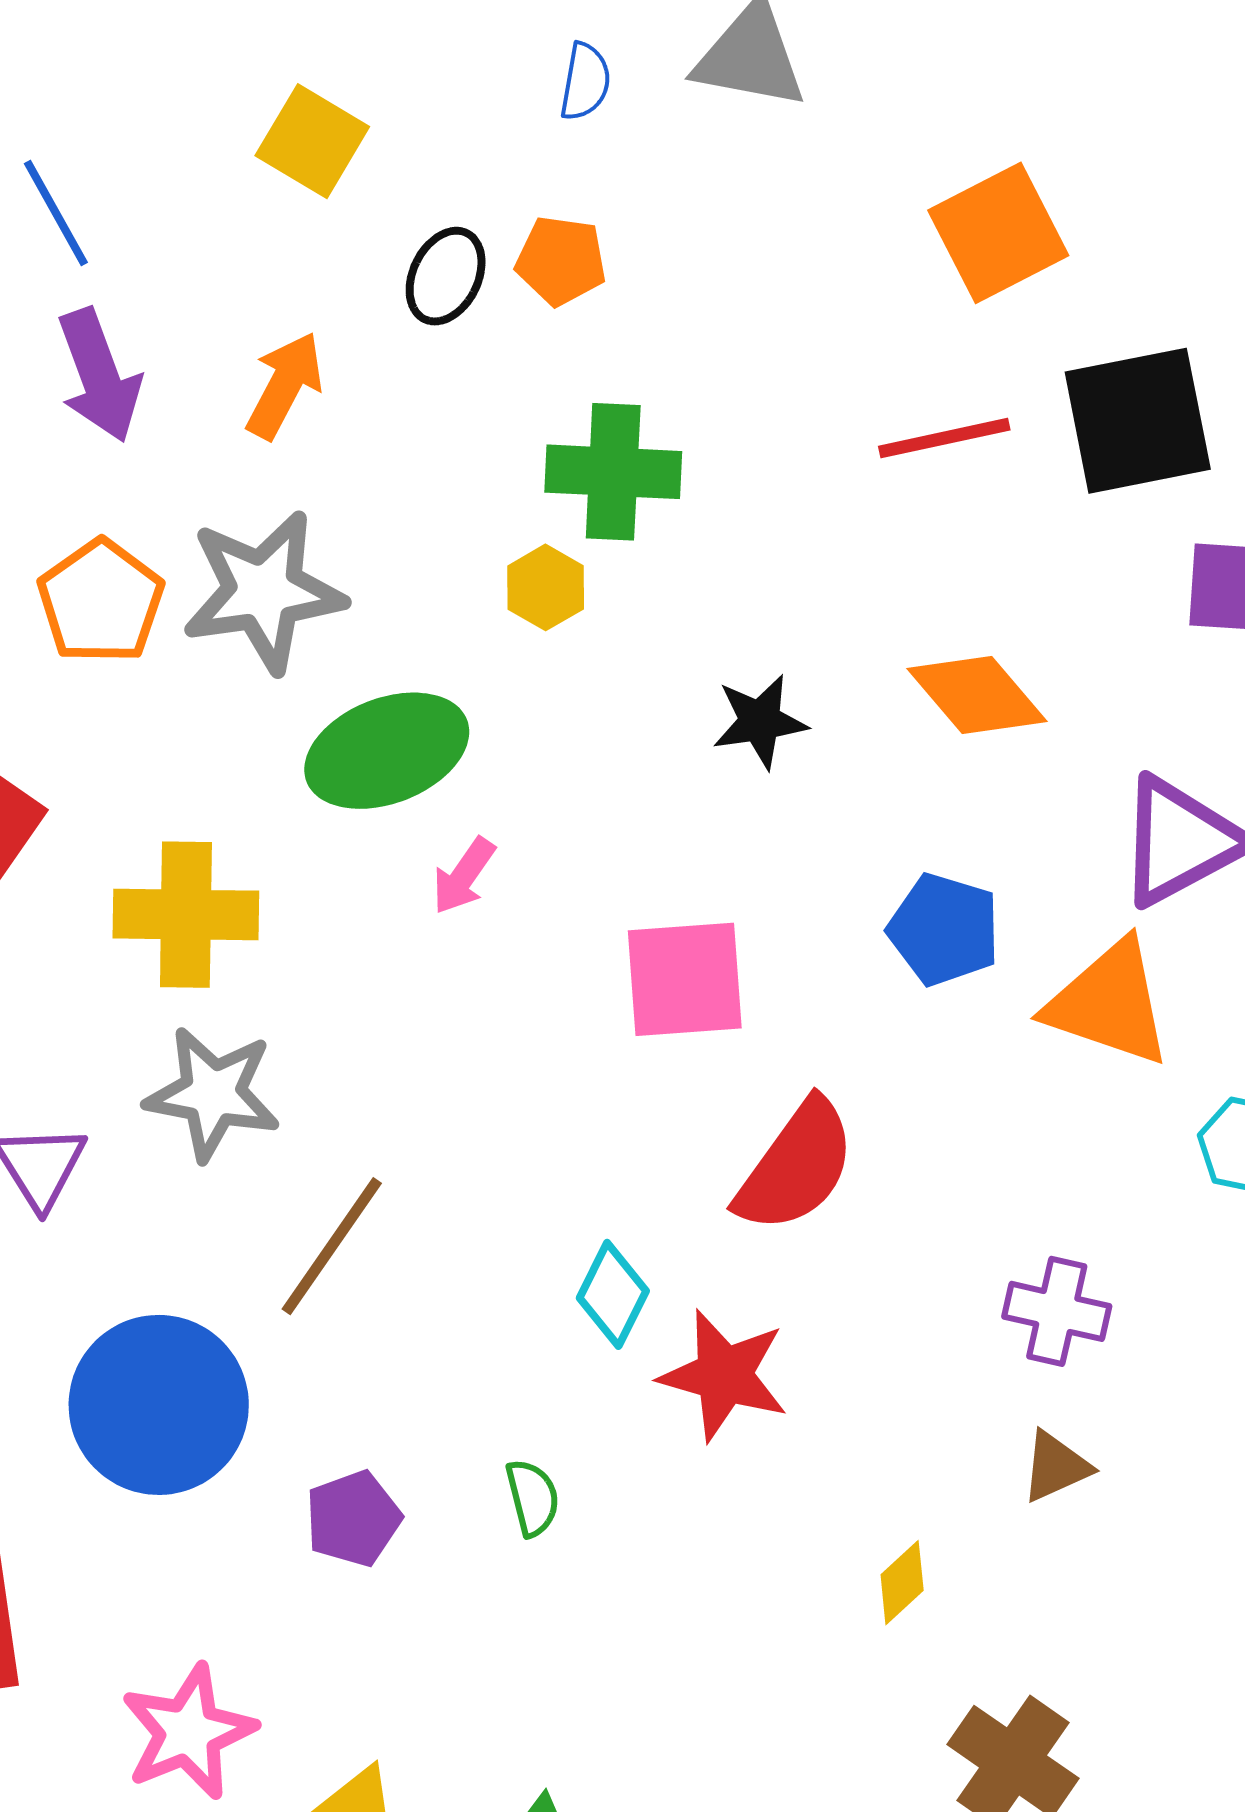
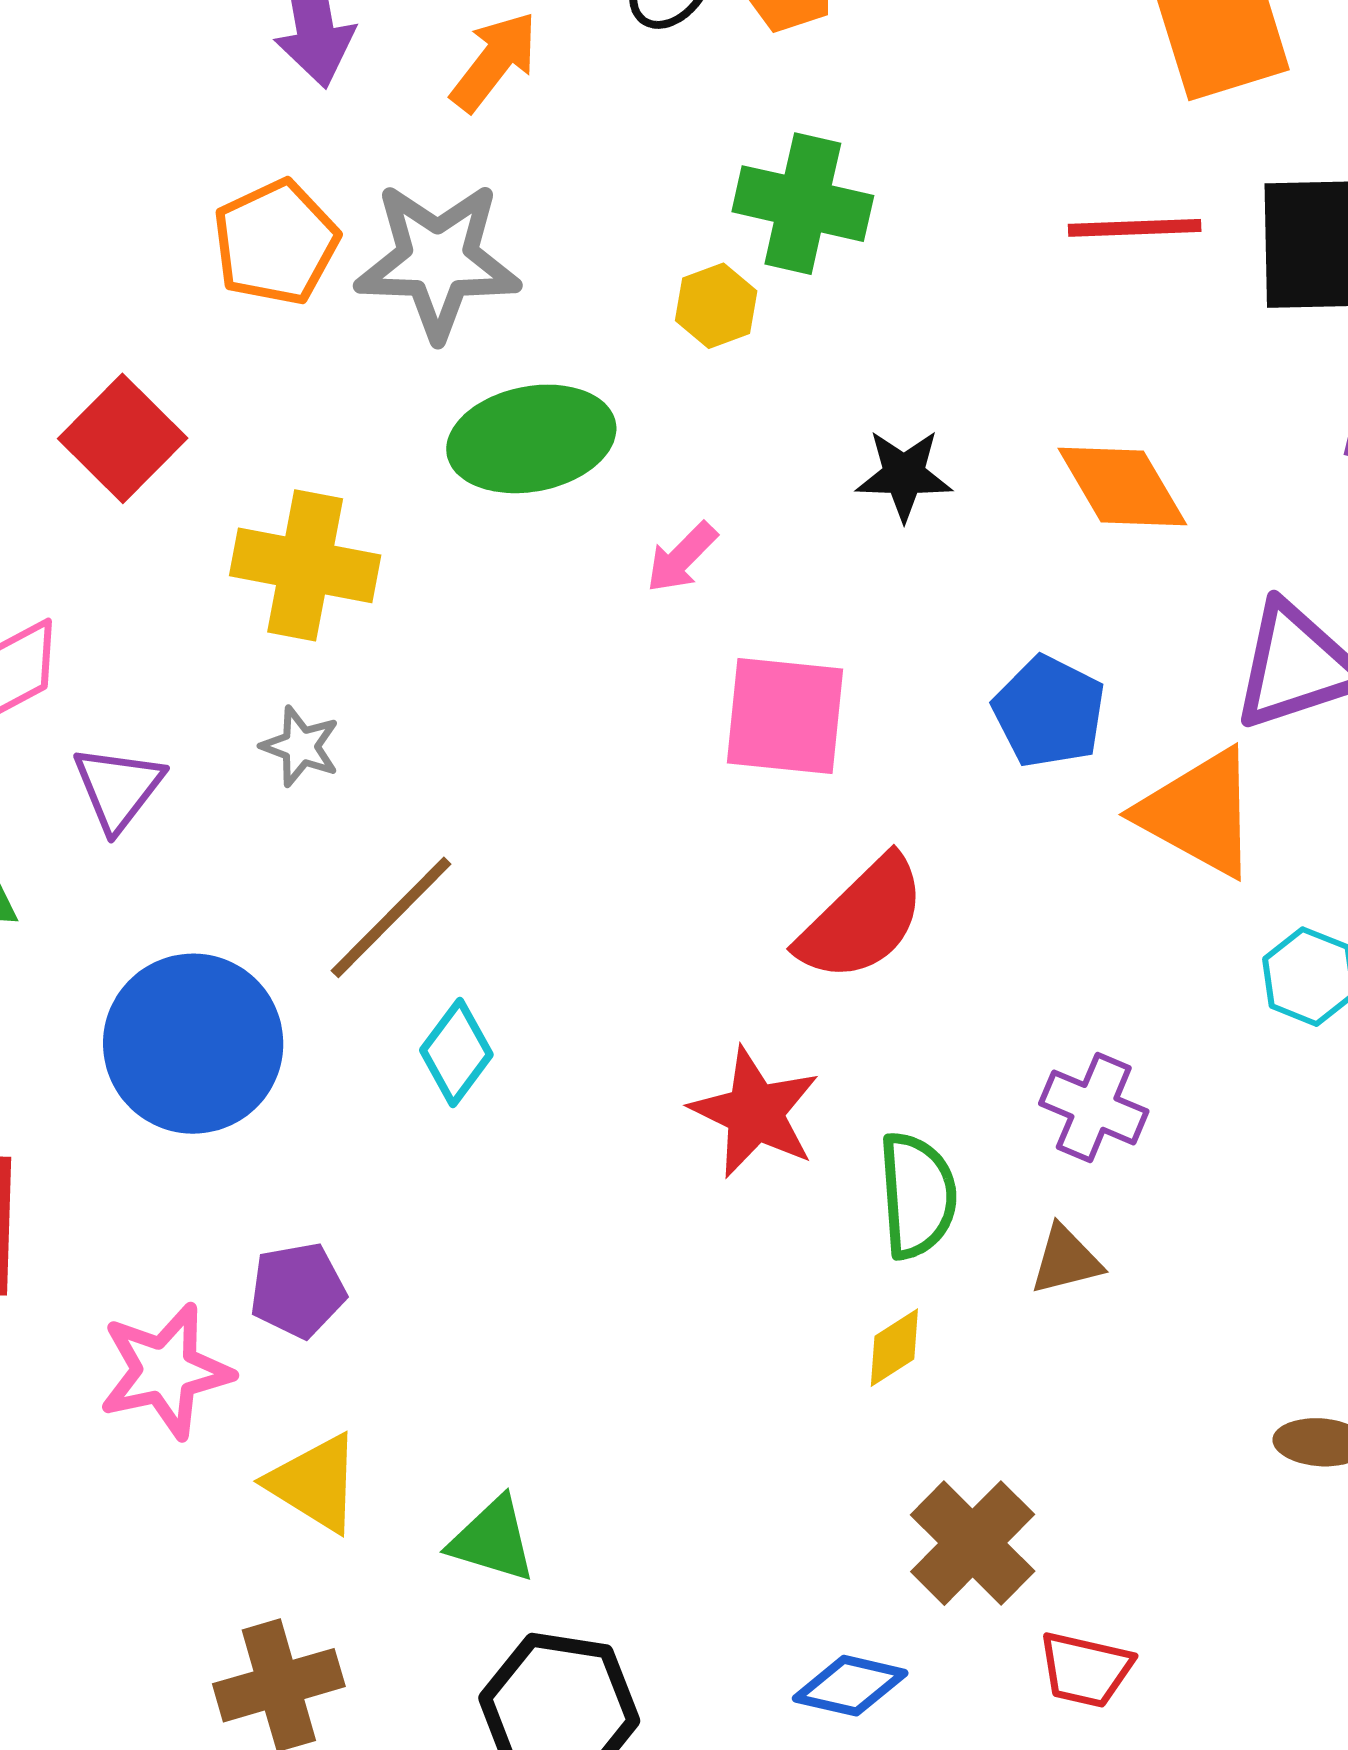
pink arrow: (464, 876) -> (682, 557), moved
gray star: (213, 1094) -> (300, 746), size x0.6
cyan diamond: (613, 1294) -> (456, 1052), moved
green semicircle: (533, 1498) -> (917, 1195), moved, size x1.6
purple pentagon: (353, 1519) -> (298, 1290), moved

